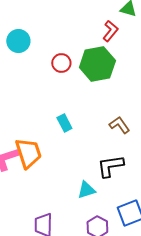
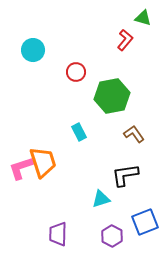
green hexagon: (97, 64) -> (112, 96), moved

